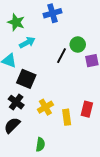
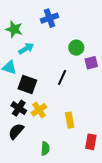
black line: (62, 56) -> (62, 77), moved
yellow cross: (45, 107) -> (39, 110), moved
red rectangle: (87, 109) -> (91, 142), moved

